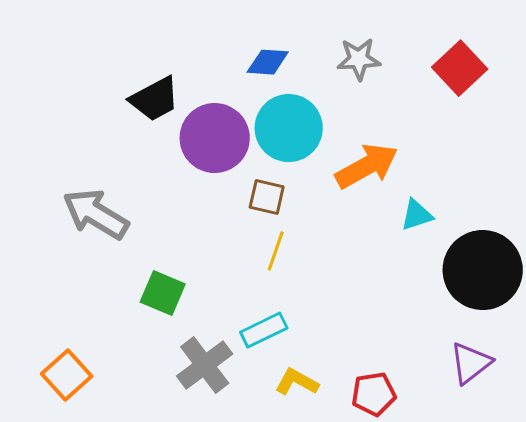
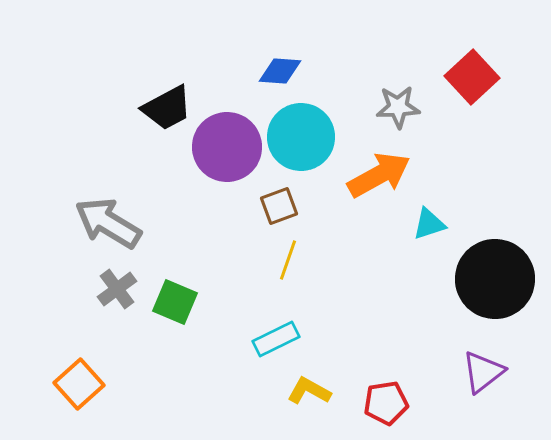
gray star: (359, 59) -> (398, 107), moved
brown square: (267, 197) -> (279, 206), turned -33
gray cross: (205, 365) -> (117, 289), moved, size x0.7

